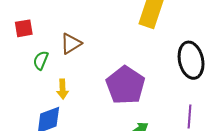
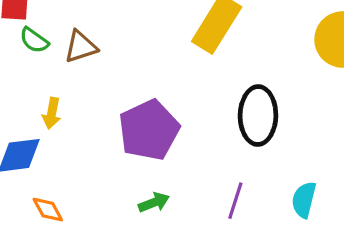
green semicircle: (41, 60) -> (34, 40), moved, turned -90

